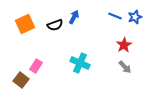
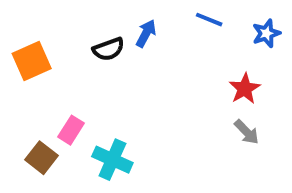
blue line: (115, 16) -> (209, 20), moved
orange square: (25, 24) -> (32, 61), moved
cyan cross: (80, 63) -> (112, 160), moved

